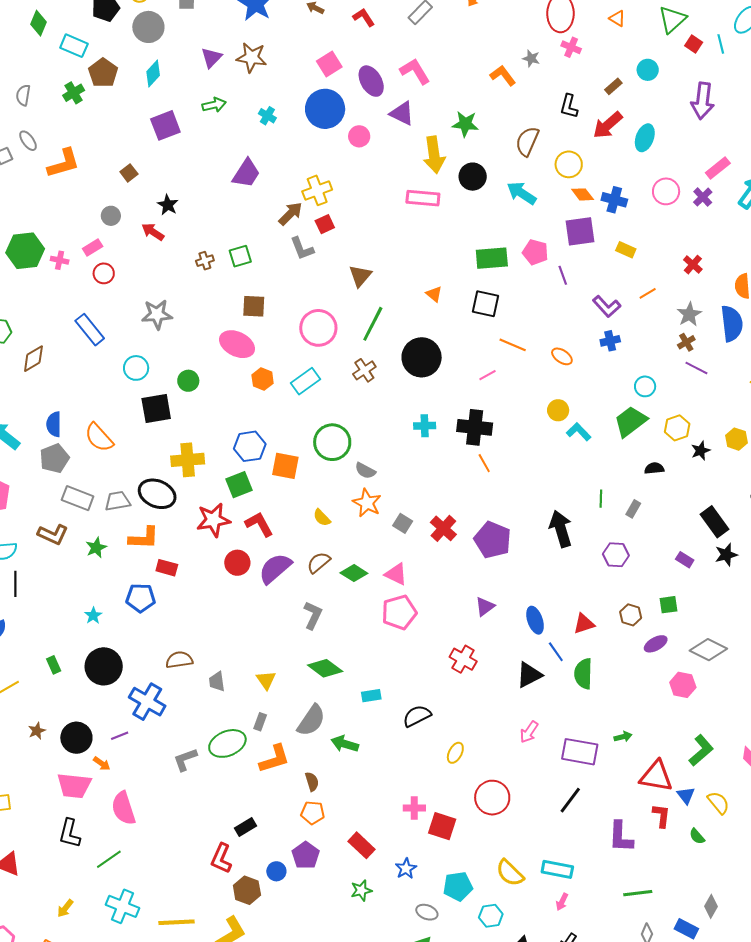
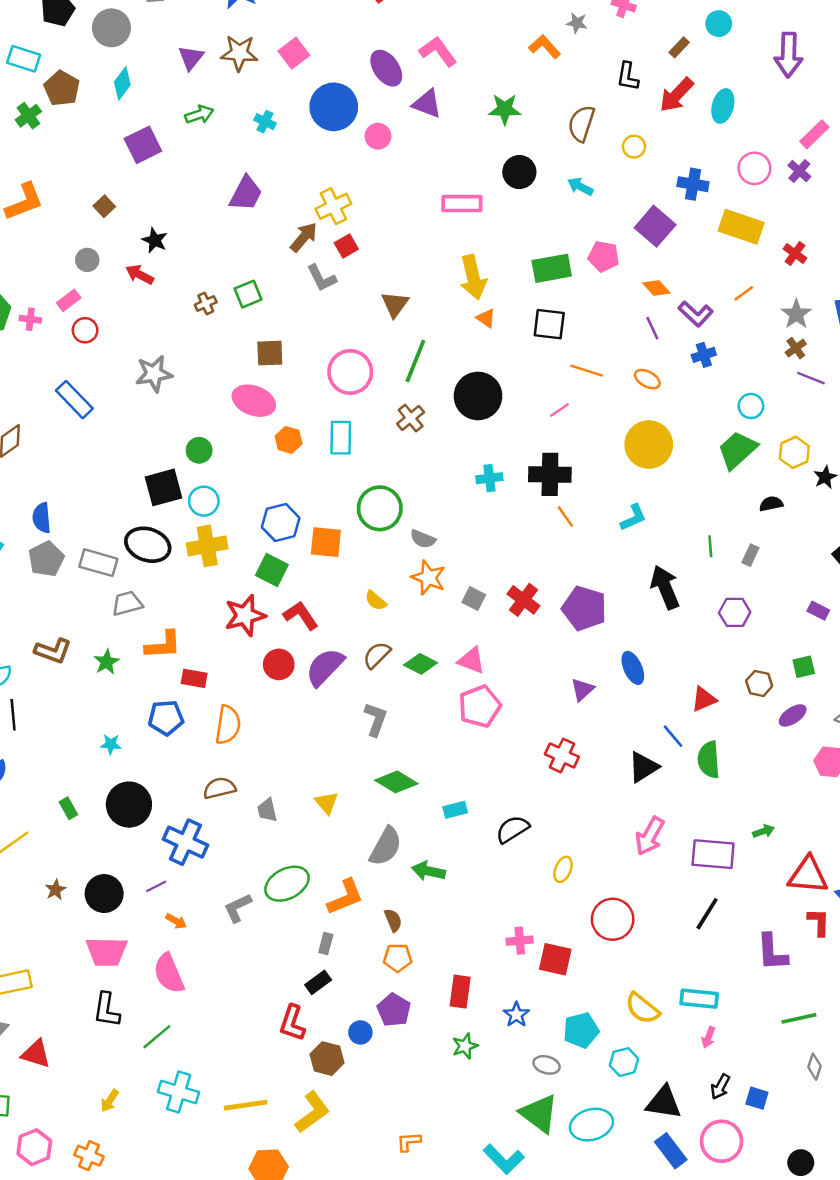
pink square: (329, 64) -> (294, 53), moved
yellow arrow: (434, 155) -> (473, 277), moved
yellow circle: (569, 164) -> (634, 147), size x0.7
cyan arrow: (522, 193) -> (580, 187), size x0.7
orange diamond: (583, 194) -> (656, 288), moved
purple square: (580, 231) -> (655, 226), turned -36
yellow rectangle: (626, 250) -> (741, 227), moved, size x1.8
purple line: (563, 275) -> (652, 328), moved
cyan circle: (136, 368) -> (204, 501), moved
cyan rectangle: (306, 381) -> (341, 438), turned -48
yellow circle: (558, 410) -> (649, 445), size x1.8
cyan L-shape: (579, 432) -> (633, 518), moved, turned 115
orange semicircle: (99, 438) -> (228, 725), moved, turned -124
green square: (239, 485) -> (272, 570), turned -36
black ellipse: (157, 494) -> (148, 545), moved
gray rectangle: (78, 498) -> (98, 563), moved
cyan star: (93, 616) -> (111, 744), turned -30
blue ellipse: (535, 620) -> (633, 668), moved
gray rectangle: (260, 722) -> (326, 943), moved
pink arrow: (529, 732) -> (650, 836), size x1.4
orange arrow: (102, 764) -> (176, 921), moved
red rectangle: (361, 845) -> (460, 992), turned 60

